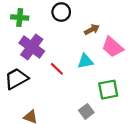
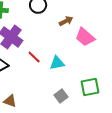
cyan triangle: (85, 61) -> (57, 63), moved
green square: (108, 90) -> (90, 87), moved

